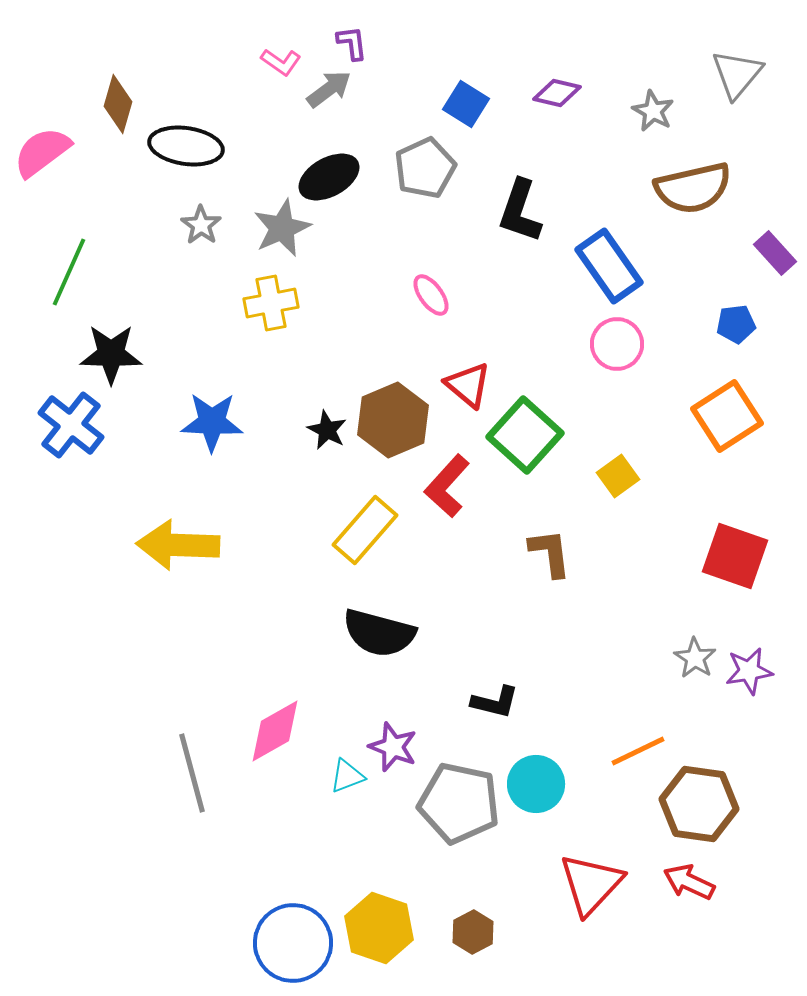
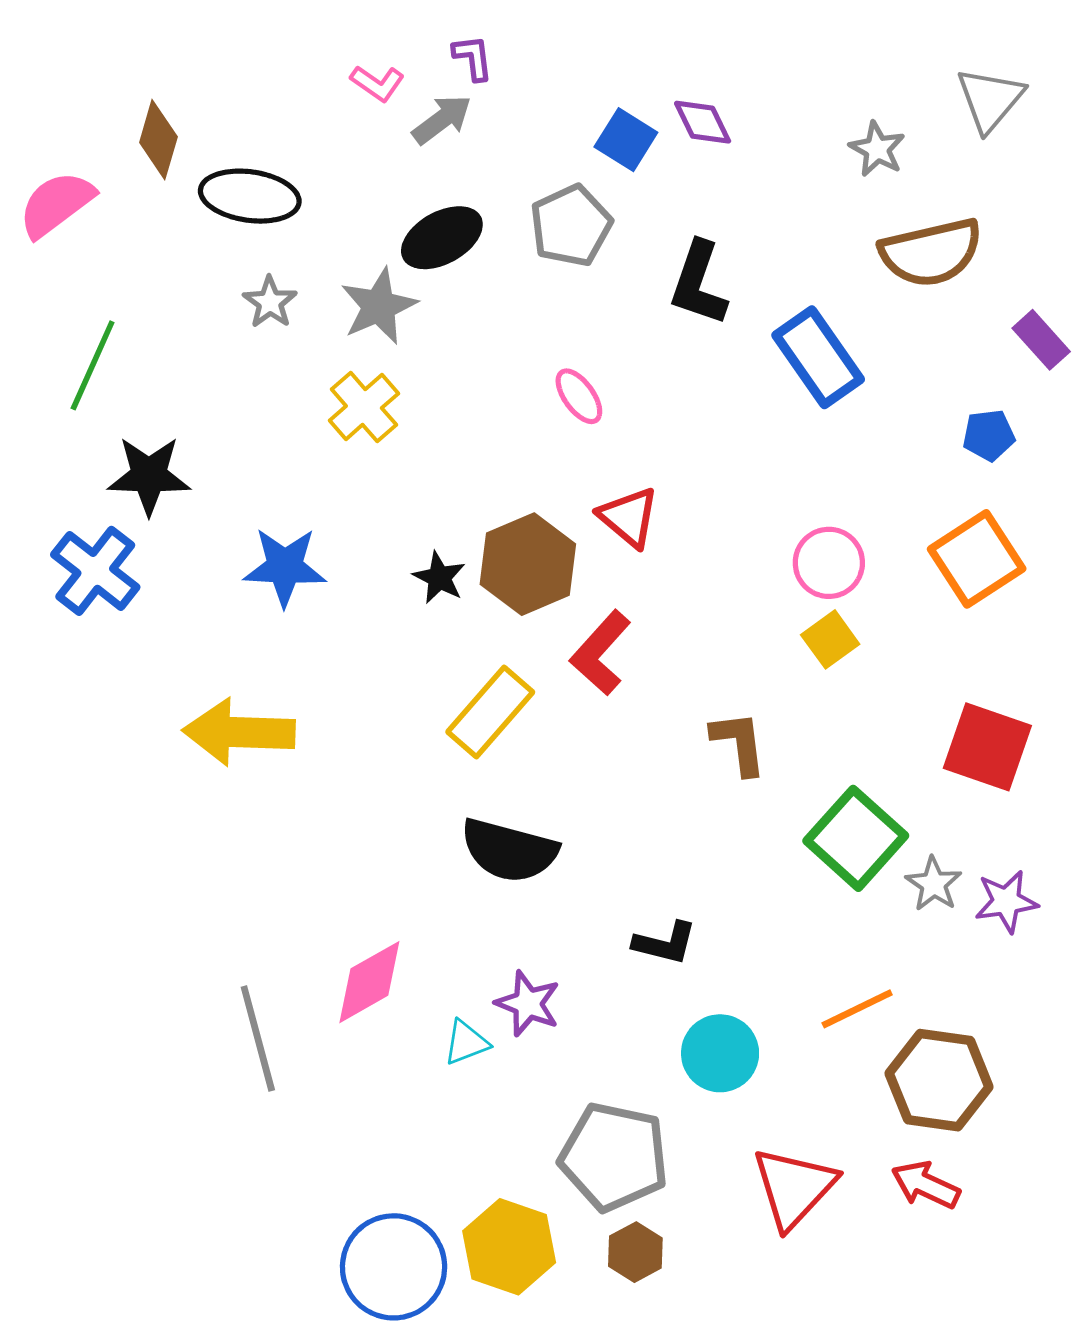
purple diamond: (557, 93) -> (703, 122), moved, turned 51
yellow cross: (271, 303) -> (364, 407), turned -30
pink circle: (617, 344) -> (829, 563), moved
green square: (525, 435) -> (856, 838), moved
gray pentagon: (459, 803) -> (614, 1157), moved

